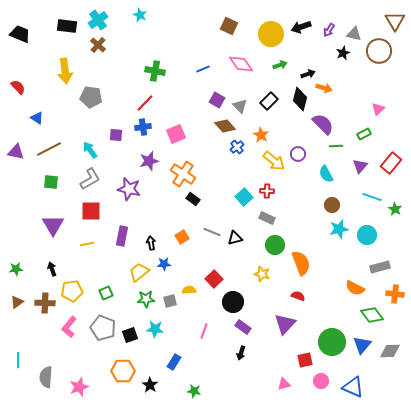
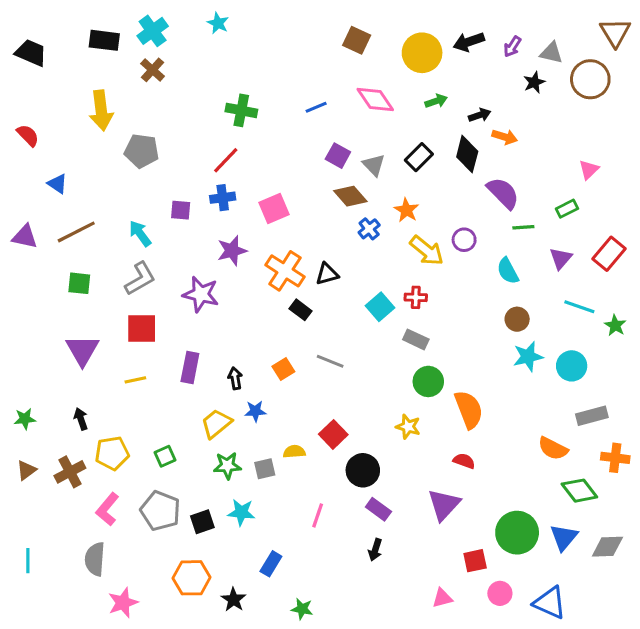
black triangle: (235, 238) -> (327, 274), moved
brown cross: (45, 303) -> (70, 472), turned -30
gray semicircle: (46, 377) -> (95, 559), moved

